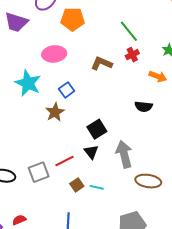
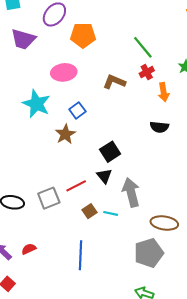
orange arrow: (158, 76) -> (164, 92), moved, turned 60
gray arrow: (124, 154) -> (131, 192), moved
brown ellipse: (148, 181) -> (164, 223), moved

